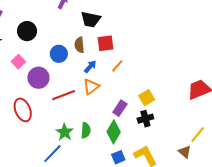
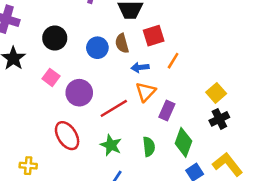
blue circle: (59, 54) -> (97, 48), moved
blue arrow: (90, 67) -> (140, 67), turned -128
purple rectangle: (120, 108) -> (167, 110), moved
green star: (65, 132) -> (111, 145), moved

